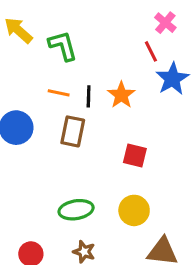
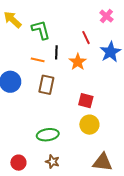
red line: (151, 51) -> (86, 38), moved
black line: (89, 96) -> (56, 52), moved
yellow circle: (134, 210) -> (89, 125), moved

